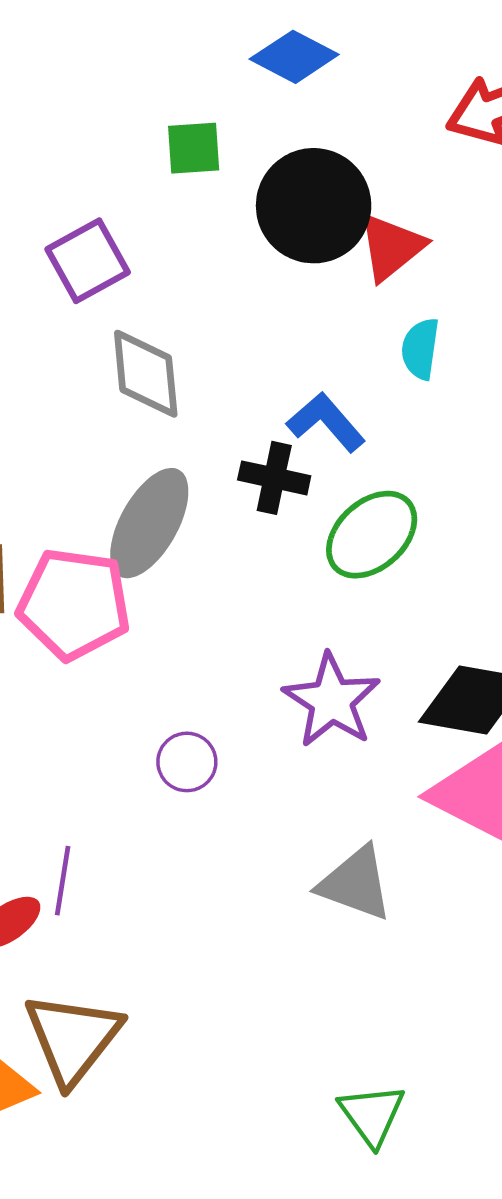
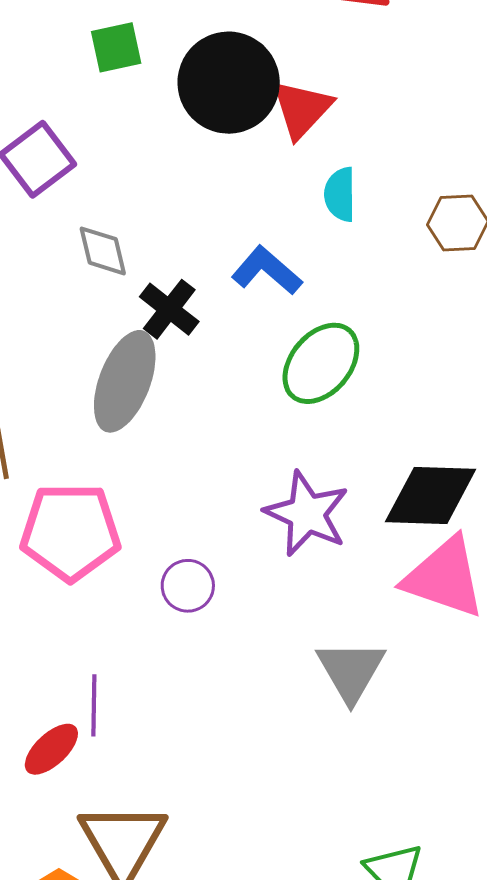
gray diamond: (146, 374) -> (103, 251), size x0.7
black cross: (274, 478) -> (169, 309), moved, turned 34
pink pentagon: (74, 604) -> (70, 532), moved
gray triangle: (355, 883) -> (351, 671), turned 48

